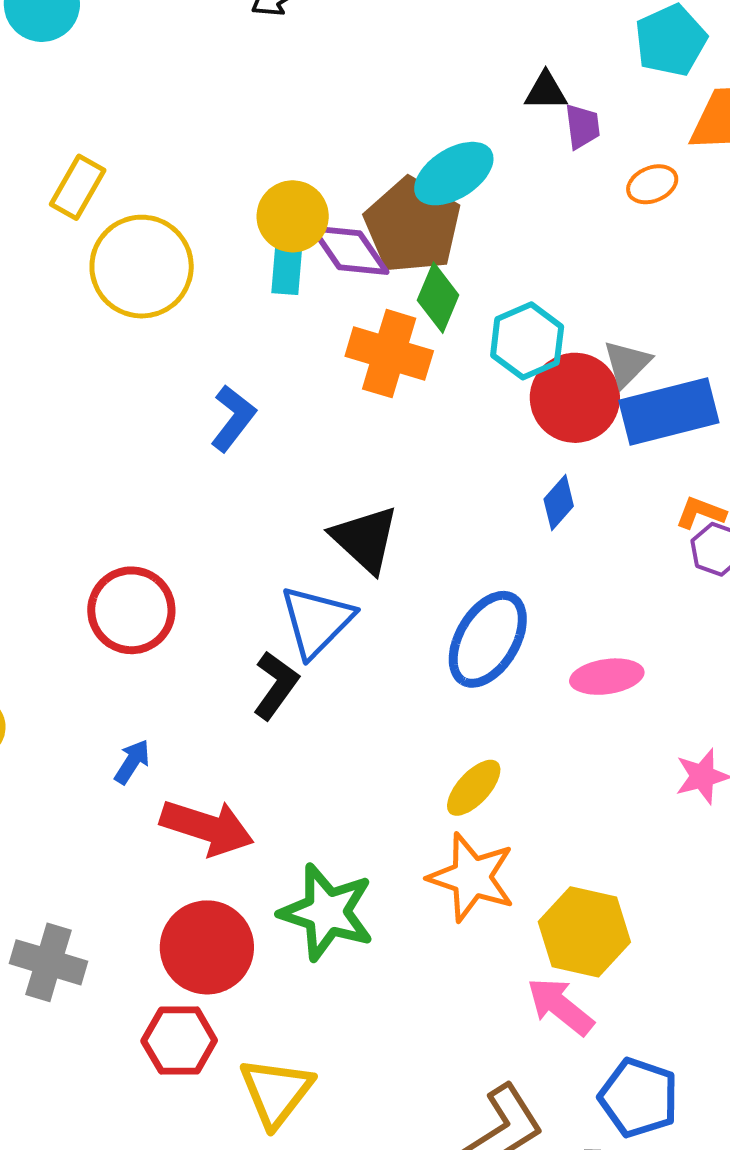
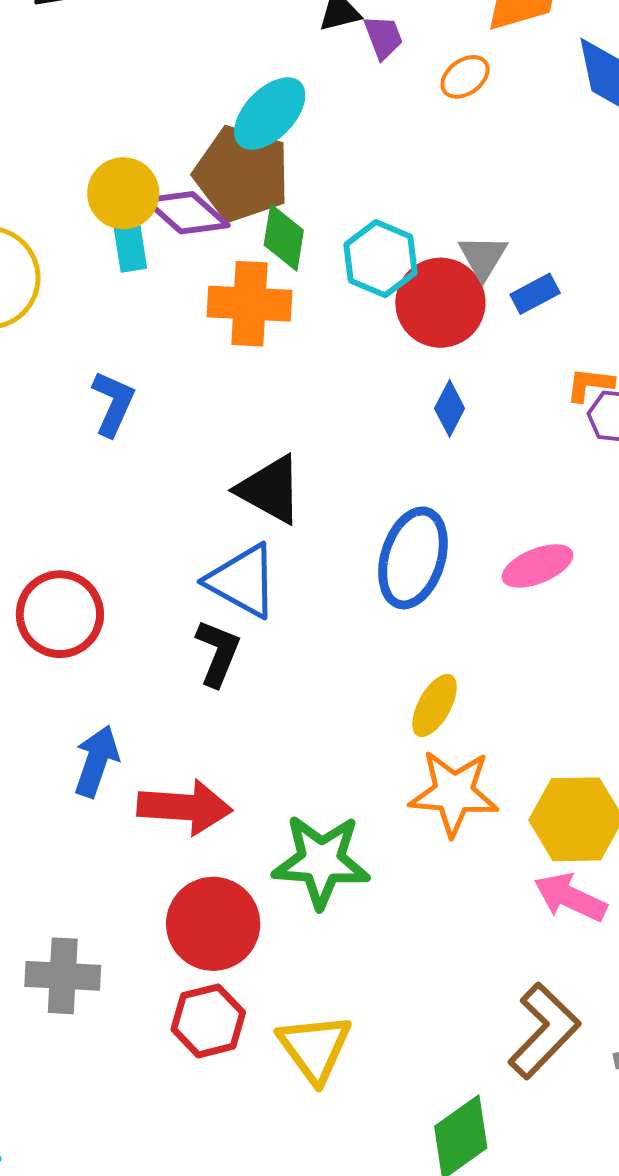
blue rectangle: (669, 412) -> (535, 294), size x0.5
blue triangle: (317, 621) -> (242, 581), turned -32
blue arrow: (132, 762) -> (96, 761), size x1.5

